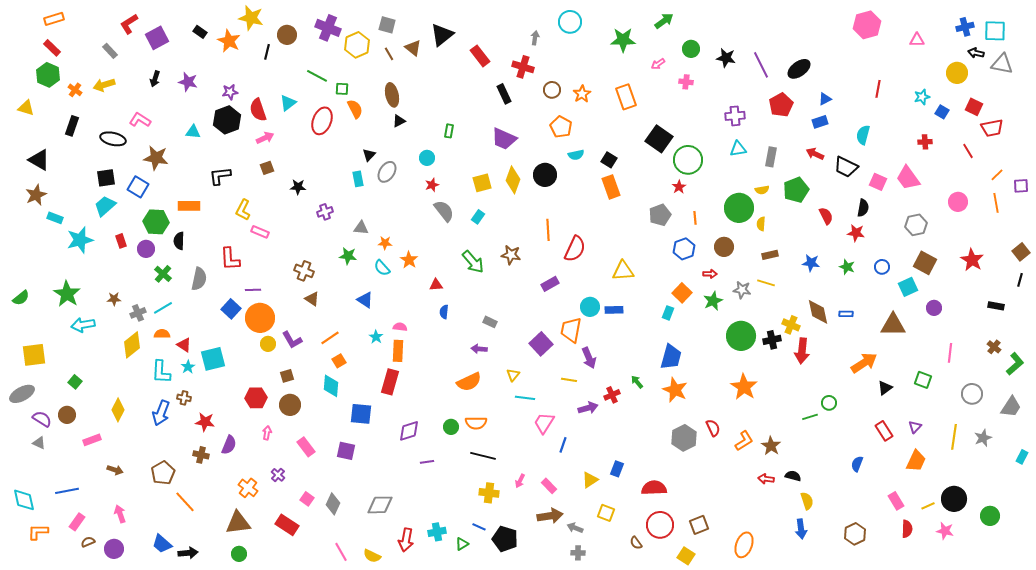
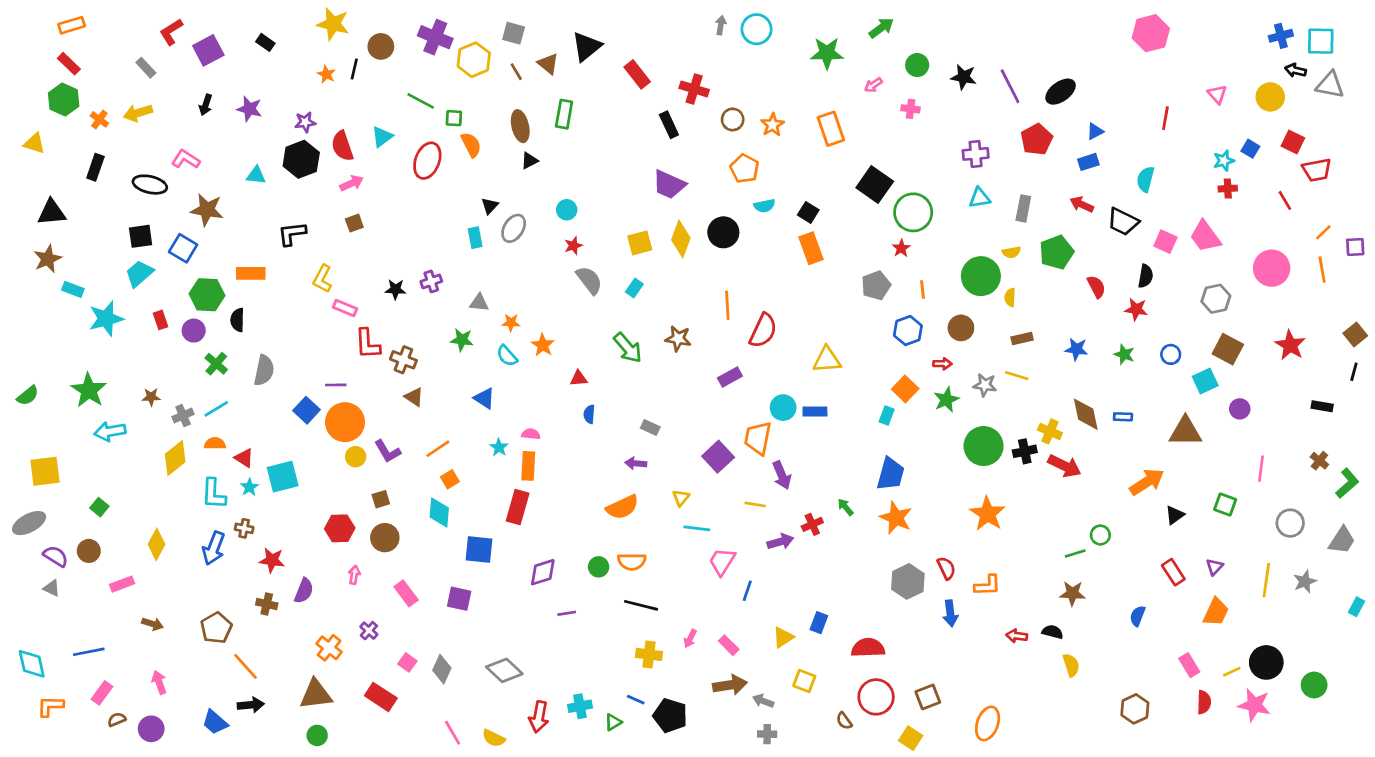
gray arrow: (535, 38) -> (721, 25), moved
pink triangle: (917, 40) -> (1217, 94), moved, turned 49
orange star: (229, 41) -> (326, 74), moved, size x0.6
cyan star: (922, 97) -> (1224, 161), moved
green rectangle: (449, 131) -> (564, 114), moved, size x1.5
black triangle: (39, 160) -> (52, 212), turned -35
black star: (298, 187) -> (395, 289), moved
pink circle: (958, 202) -> (1272, 268), size x1.4
red L-shape: (230, 259) -> (368, 344), moved
red arrow: (802, 351) -> (1065, 466), turned -70
orange L-shape: (744, 441) -> (988, 585), turned 30
brown star: (771, 446) -> (1072, 593), moved, turned -30
gray diamond: (380, 505) -> (504, 670), turned 44
blue arrow: (801, 529) -> (950, 613), moved
pink star: (945, 531) -> (1254, 705), size x1.4
black arrow: (188, 553) -> (251, 705), moved

